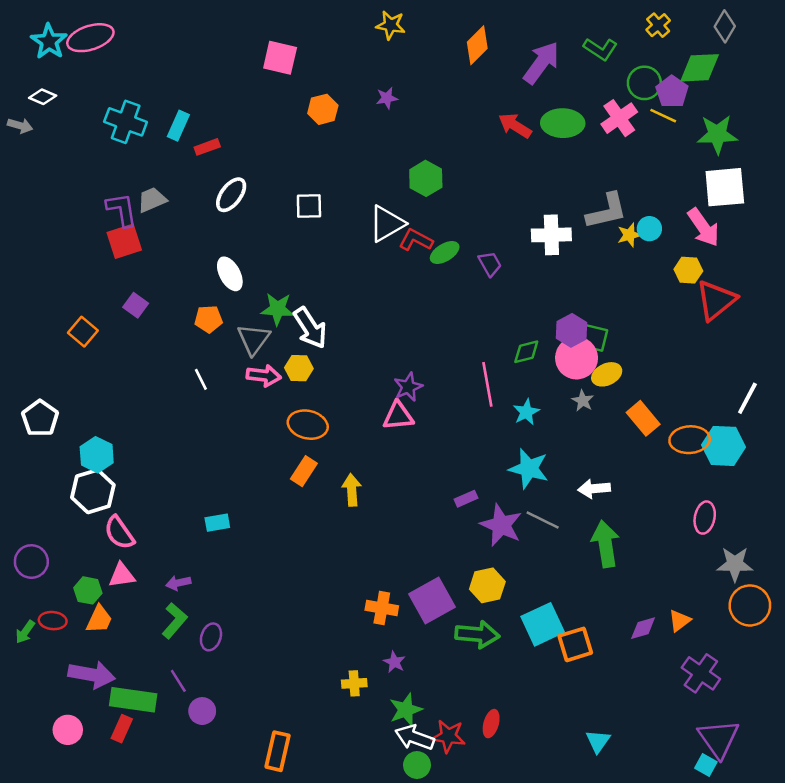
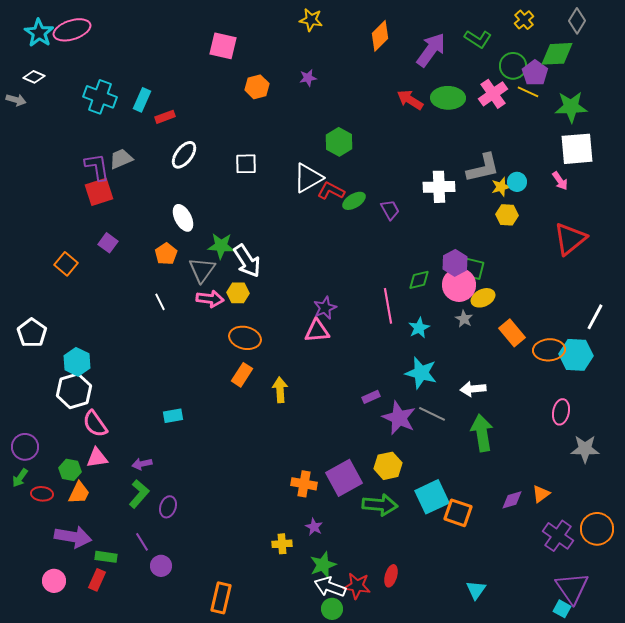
pink arrow: (703, 227) -> (560, 181), size x0.6
yellow hexagon: (688, 270) -> (507, 215), moved
orange pentagon: (208, 319) -> (166, 254), turned -30
orange circle: (750, 605) -> (597, 529), moved
green arrow: (25, 632) -> (20, 478), moved
orange square: (575, 644) -> (458, 513), turned 36
green rectangle: (133, 700) -> (106, 557), size x0.6

